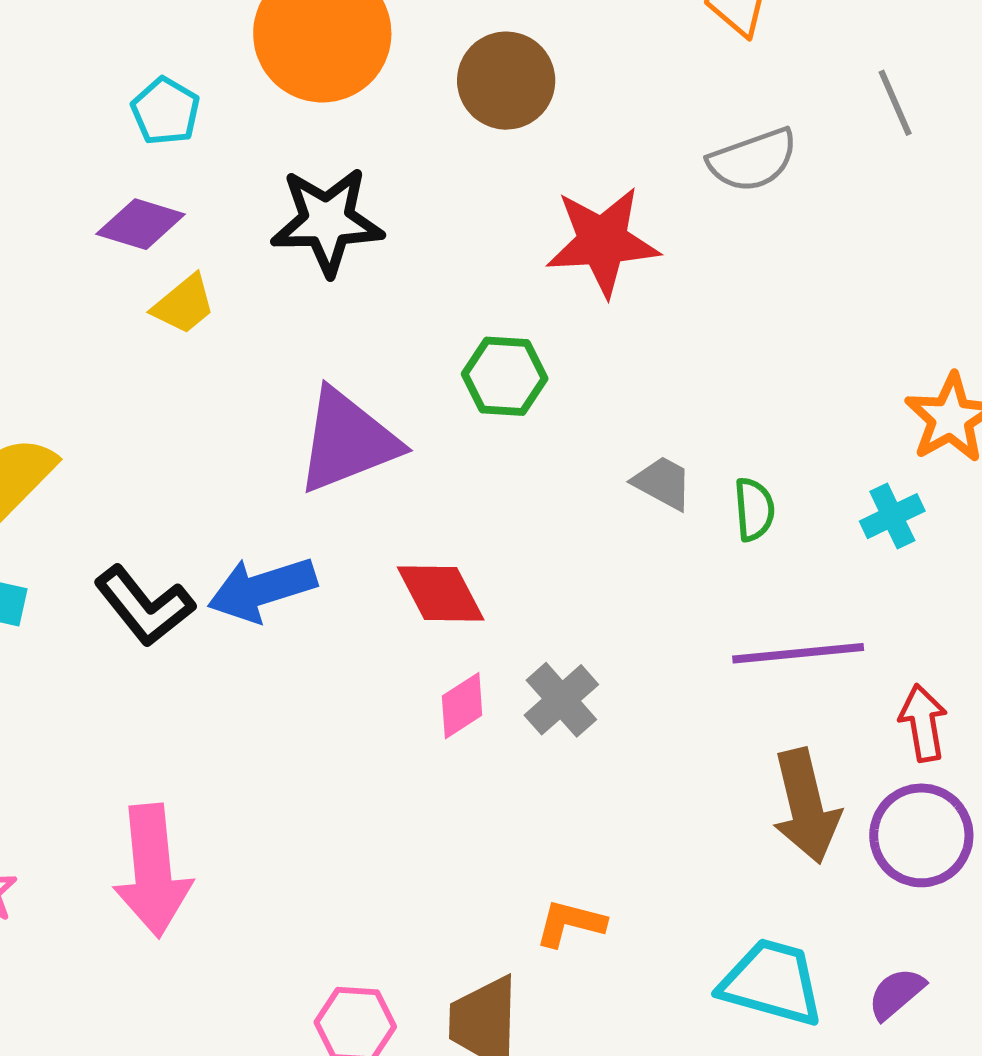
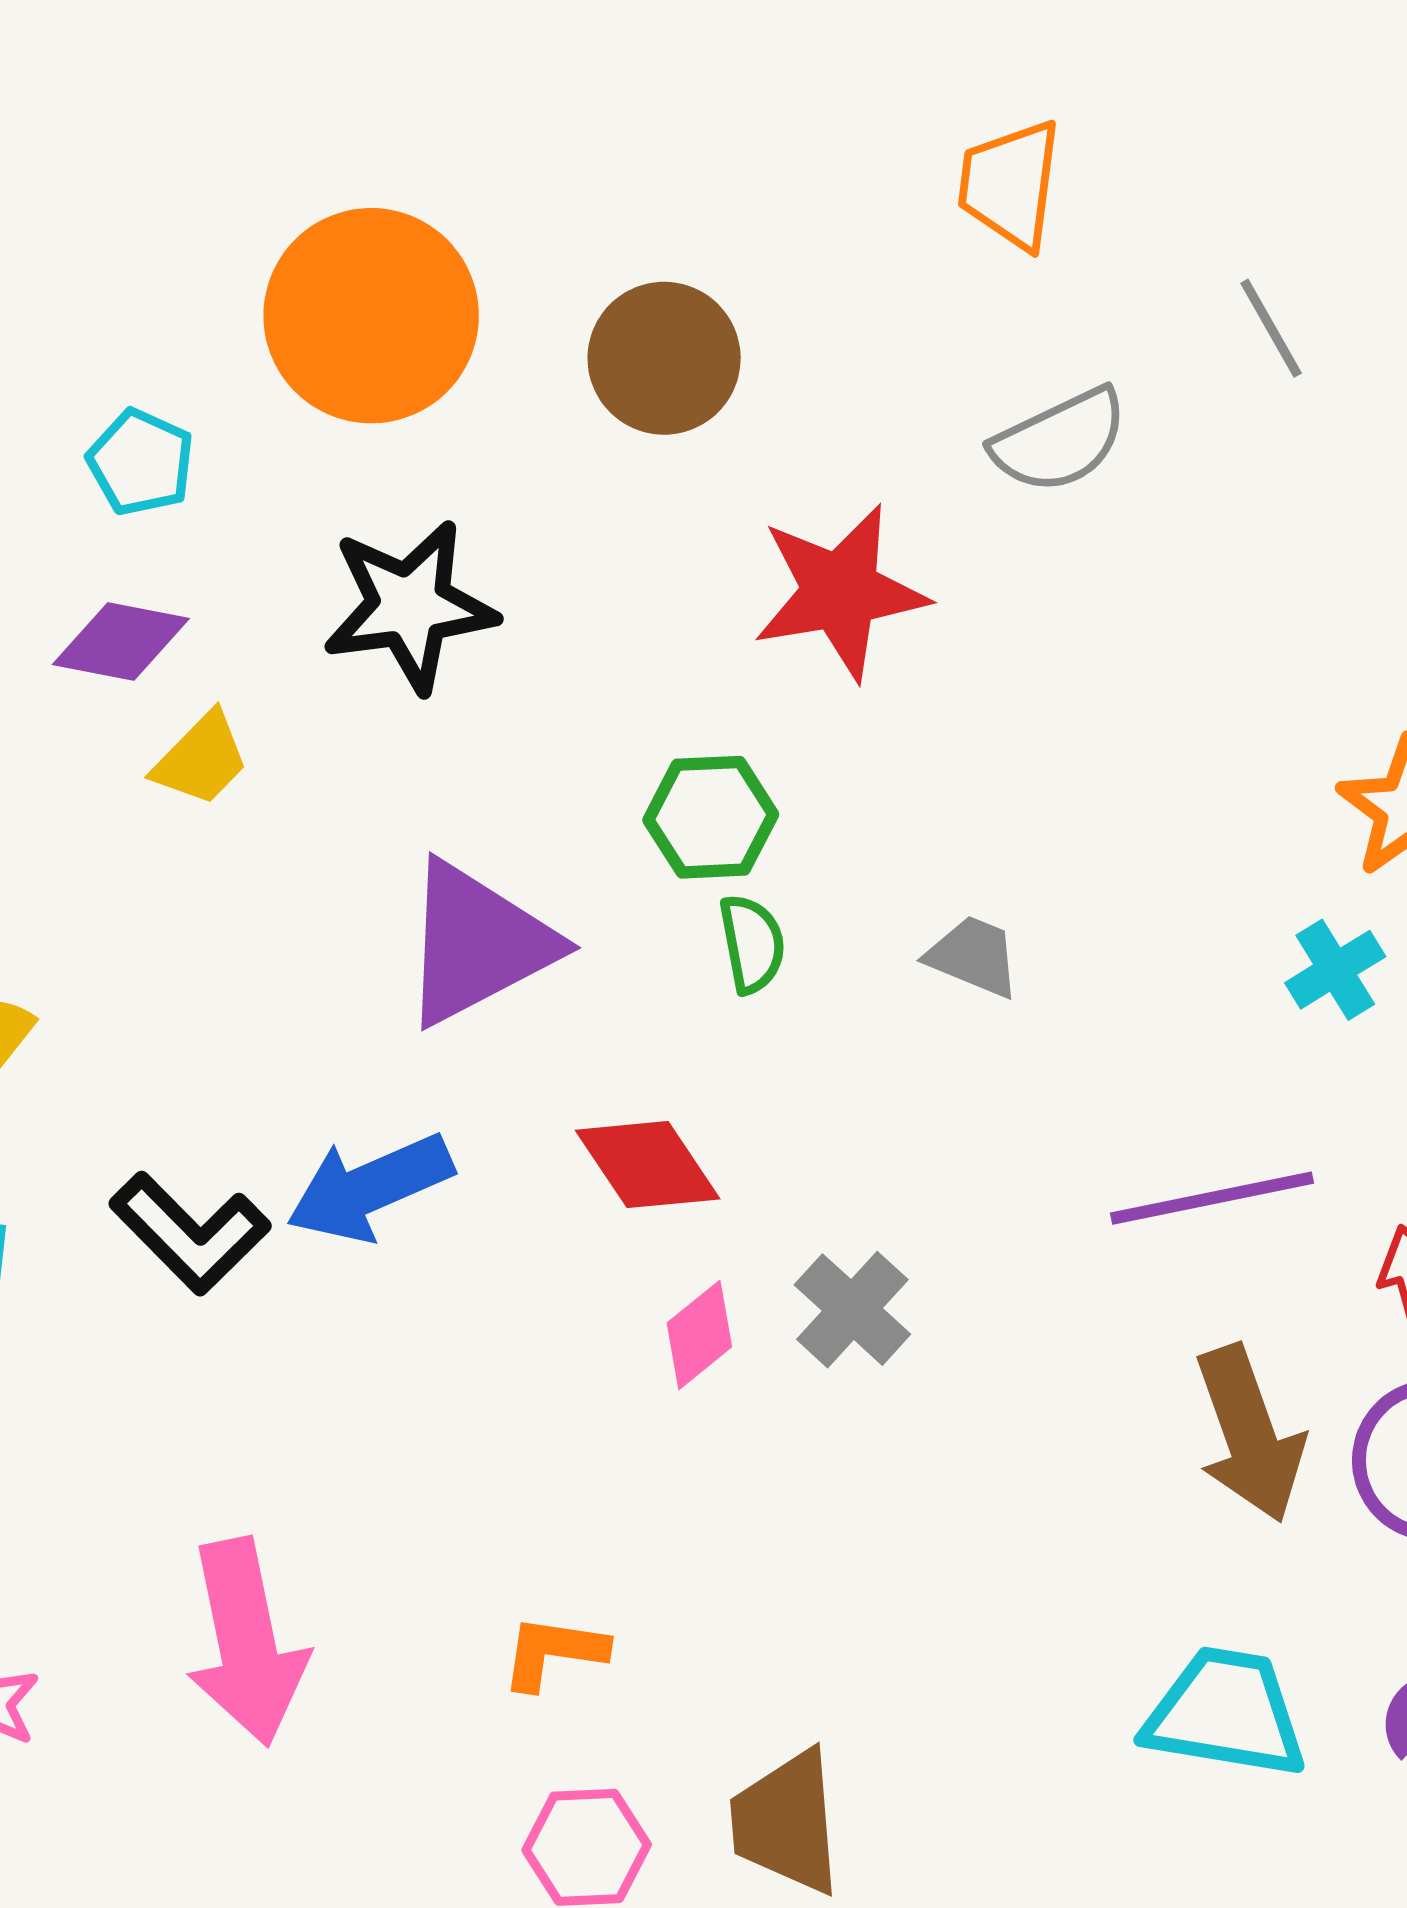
green semicircle: (754, 509) -> (752, 944), moved
orange L-shape: (570, 923) -> (554, 1652), moved

